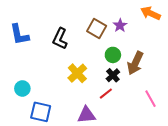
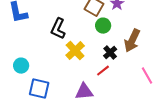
black L-shape: (60, 39) -> (58, 29), moved
green circle: (113, 55) -> (103, 26), moved

